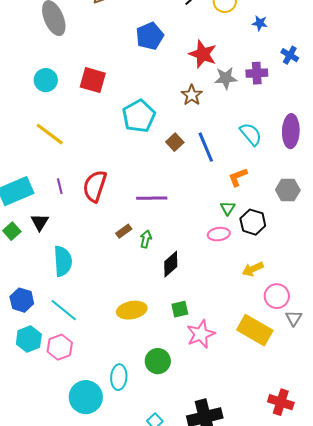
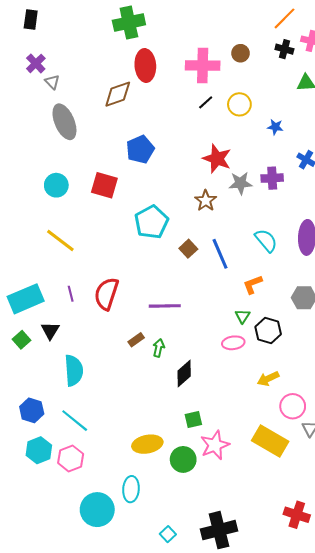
blue pentagon: (150, 36) -> (140, 149), moved
yellow ellipse: (132, 310) -> (147, 444), moved
green circle: (158, 361) -> (183, 459), moved

